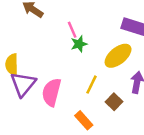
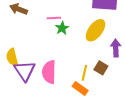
pink line: (72, 30) -> (54, 18), turned -56
yellow line: (92, 85) -> (84, 73), moved

